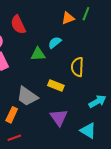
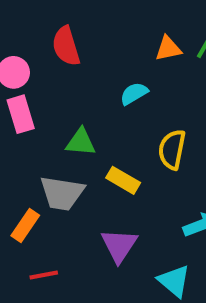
green triangle: (38, 54) -> (81, 142), moved
gray trapezoid: (27, 96) -> (62, 193), turned -35
red line: (14, 138) -> (44, 275), moved

